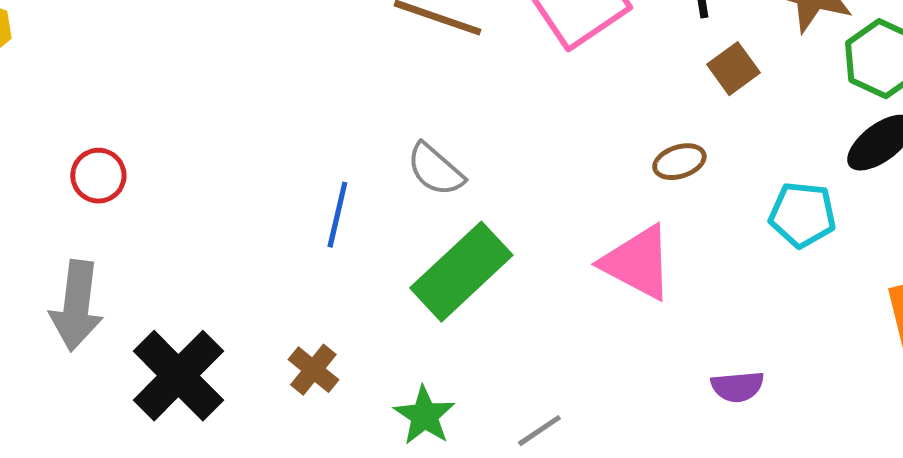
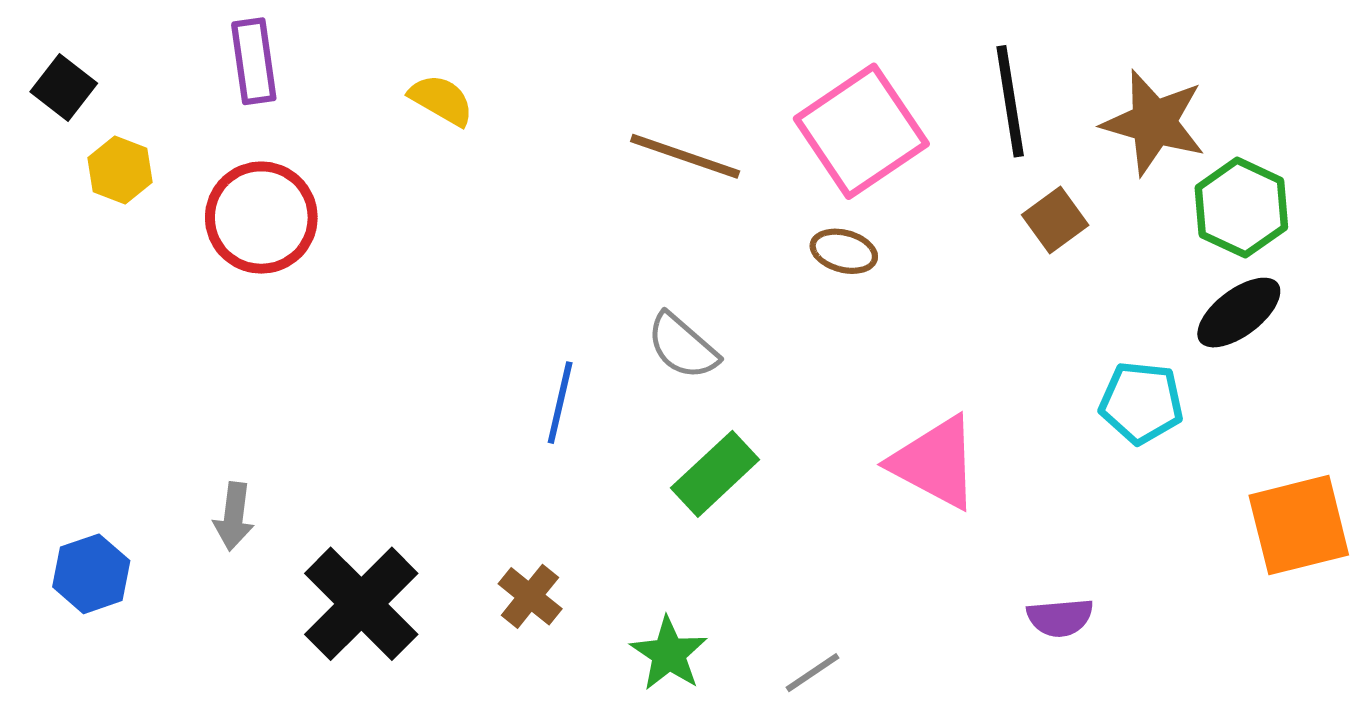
brown ellipse: (679, 162) -> (844, 251), moved, turned 33
red circle: (98, 176) -> (261, 218), moved, size x1.6
green rectangle: (461, 272) -> (715, 474), size x0.7
gray arrow: (76, 306) -> (234, 516), size x0.6

